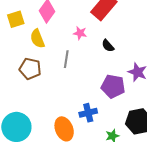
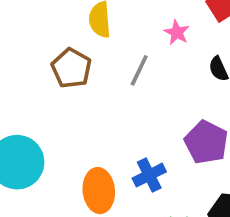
blue cross: (88, 113) -> (149, 175), turned -30

